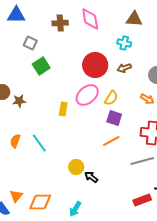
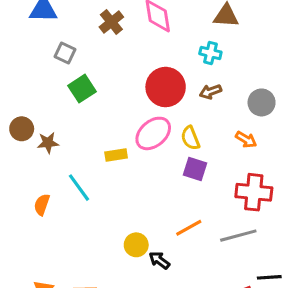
brown cross: (60, 23) -> (111, 22), turned -35
yellow semicircle: (111, 98) -> (190, 138), turned 126
yellow rectangle: (63, 109) -> (116, 155), turned 72
orange line: (111, 141) -> (189, 228), moved
cyan line: (39, 143) -> (79, 188), moved

